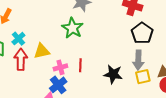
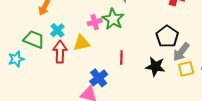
black pentagon: (142, 33) -> (167, 36), moved
gray arrow: (138, 60) -> (181, 52), turned 36
pink cross: (60, 67) -> (95, 22), moved

